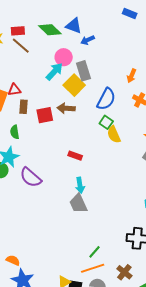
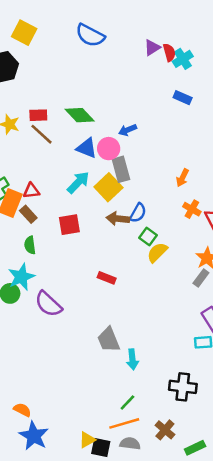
blue triangle: (74, 26) -> (87, 148), moved
pink circle: (64, 57) -> (109, 149), moved
cyan arrow: (54, 72) -> (78, 182), moved
blue semicircle: (106, 99) -> (138, 213), moved, size x0.7
brown rectangle: (24, 107) -> (28, 214), moved, turned -48
brown arrow: (66, 108) -> (118, 219), moved
yellow semicircle: (114, 134) -> (157, 252), turned 66
cyan arrow: (80, 185) -> (132, 359), moved

